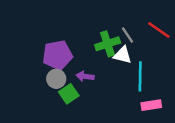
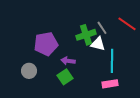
gray circle: (56, 79) -> (29, 71), moved
green square: (69, 94) -> (65, 77), moved
pink rectangle: (151, 105) -> (110, 84), moved

